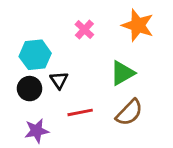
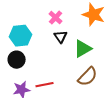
black triangle: (59, 80) -> (61, 37), moved
red line: (80, 112) -> (45, 85), moved

